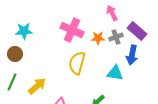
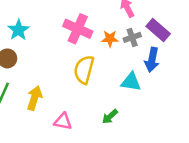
cyan star: (24, 31) -> (18, 30), turned -30
yellow arrow: (37, 86) -> (34, 98), turned -30

